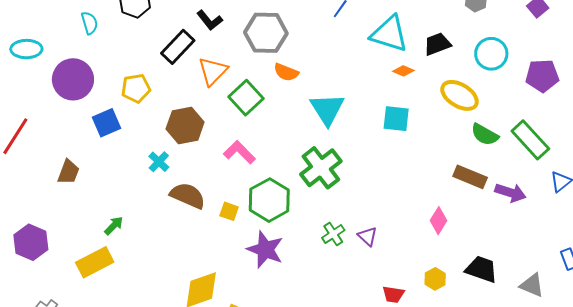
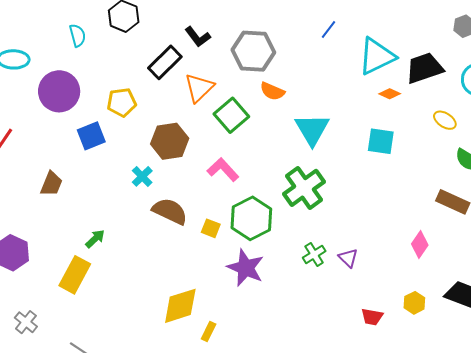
cyan triangle: (389, 34) -> (377, 56), turned -45
black trapezoid: (437, 44) -> (424, 68), size x1.4
yellow ellipse: (460, 95) -> (445, 120), size x0.6
yellow rectangle: (95, 262) -> (75, 275), turned -36

